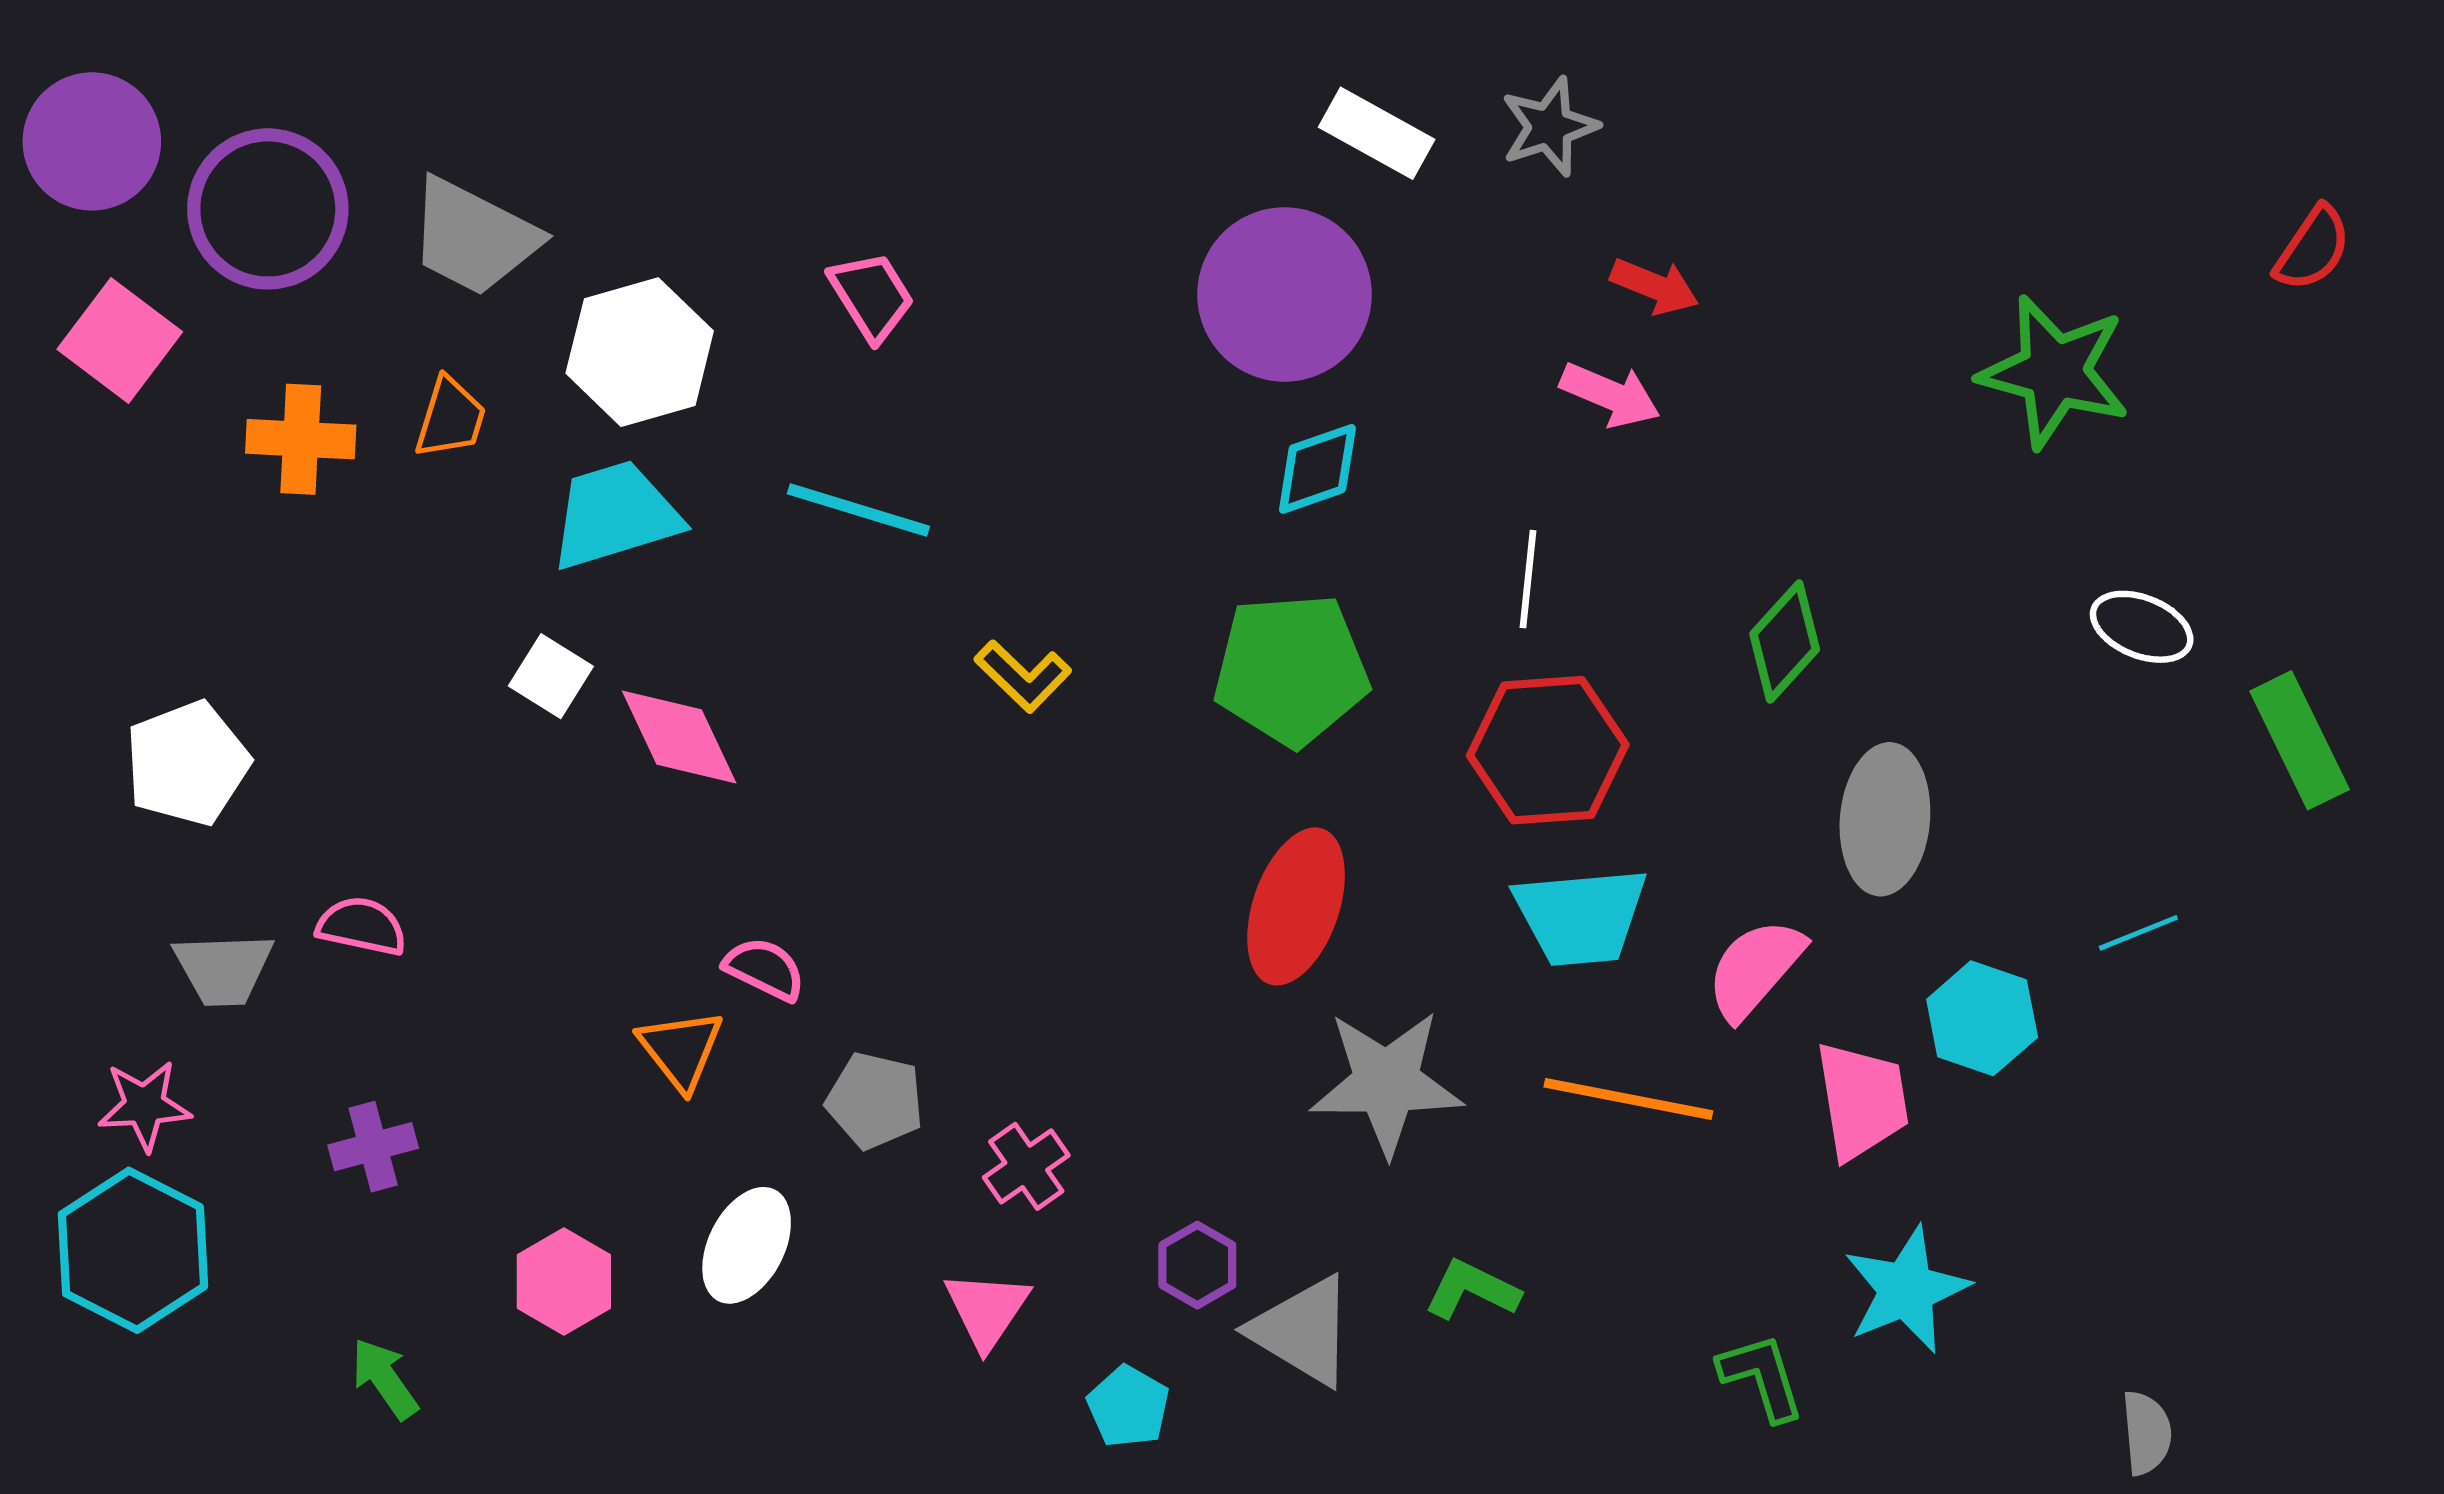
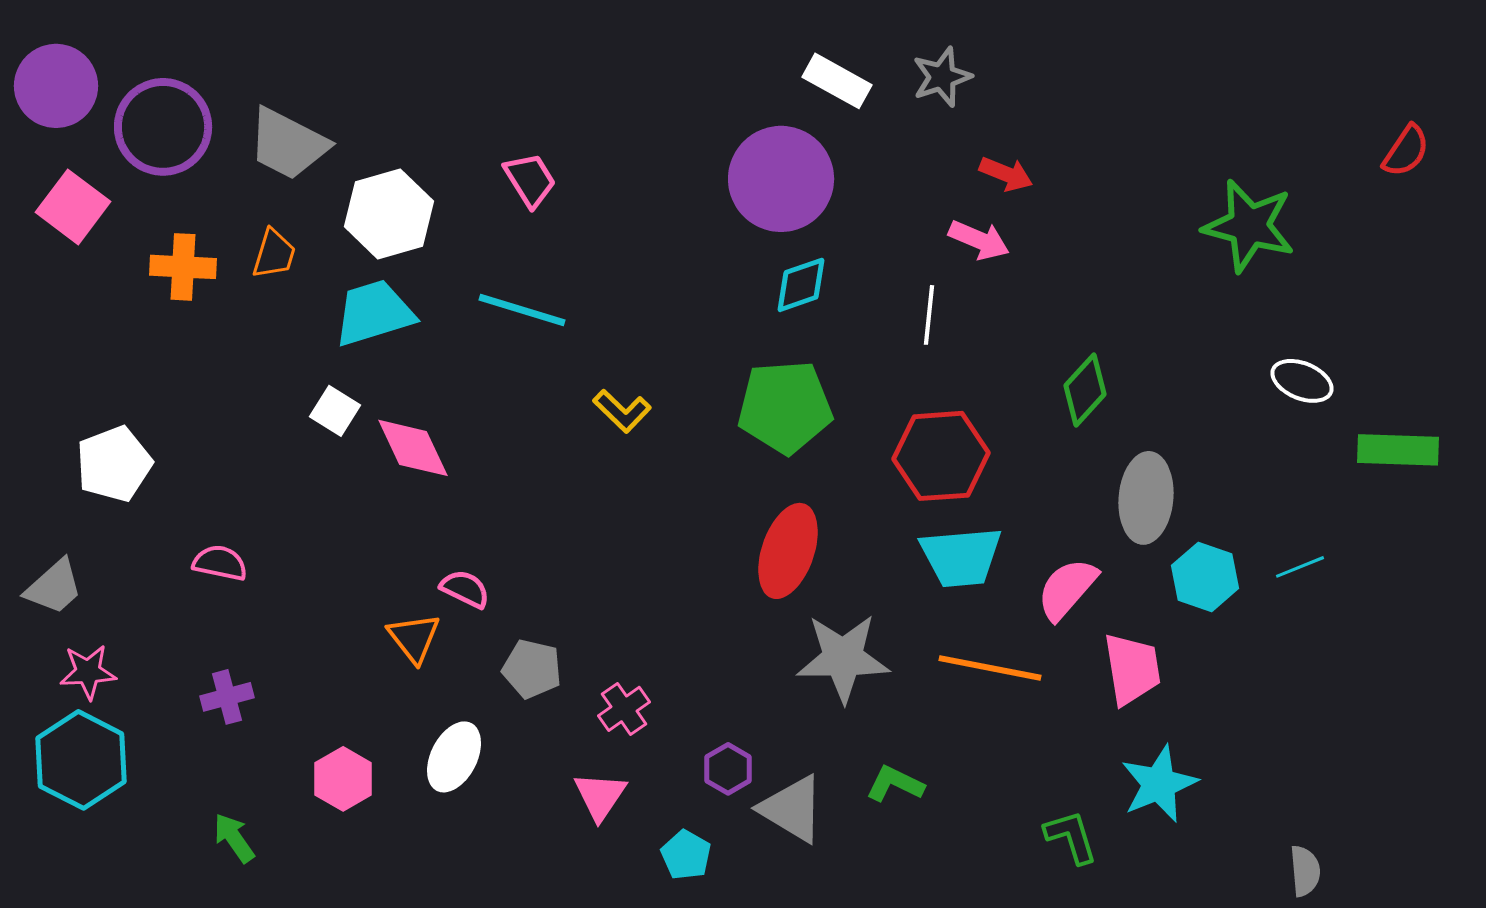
white line: (1528, 579) -> (929, 315), moved
green rectangle: (2300, 740) -> (1398, 450), turned -62
gray trapezoid: (223, 969) -> (54, 587), moved, turned -40
cyan hexagon: (1982, 1018) -> (1205, 577), moved

